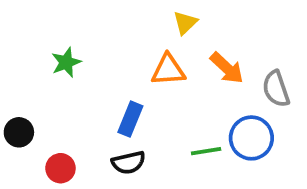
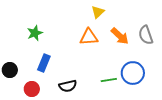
gray semicircle: (276, 89) -> (146, 35), moved
blue rectangle: (130, 119) -> (44, 63), moved

